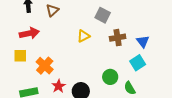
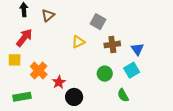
red arrow: (29, 33) -> (24, 38), turned -42
green circle: (110, 77) -> (105, 74), moved
red star: (59, 86) -> (59, 82), moved

